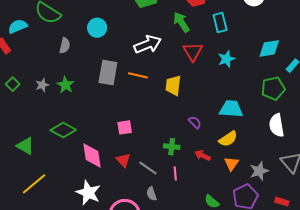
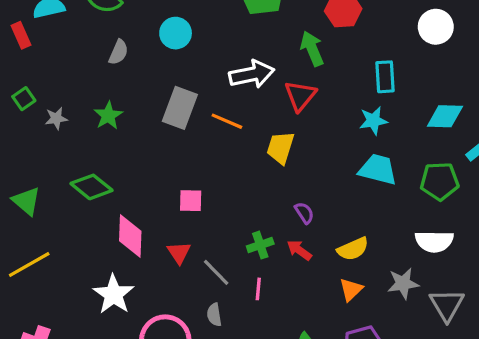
cyan rectangle: (220, 22) -> (385, 77), moved
red triangle: (193, 52) -> (300, 96), moved
gray star: (42, 85) -> (56, 118), moved
cyan trapezoid: (231, 109) -> (378, 169), moved
white semicircle: (277, 125) -> (434, 241), turned -90
green cross: (172, 147) -> (260, 245), turned -35
red arrow: (203, 155) -> (299, 250), moved
gray star: (259, 171) -> (403, 283), moved

